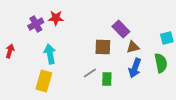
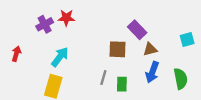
cyan arrow: (50, 54) -> (60, 57), turned 48
green semicircle: (161, 63) -> (181, 79), moved
gray line: (90, 73) -> (103, 78), turned -40

